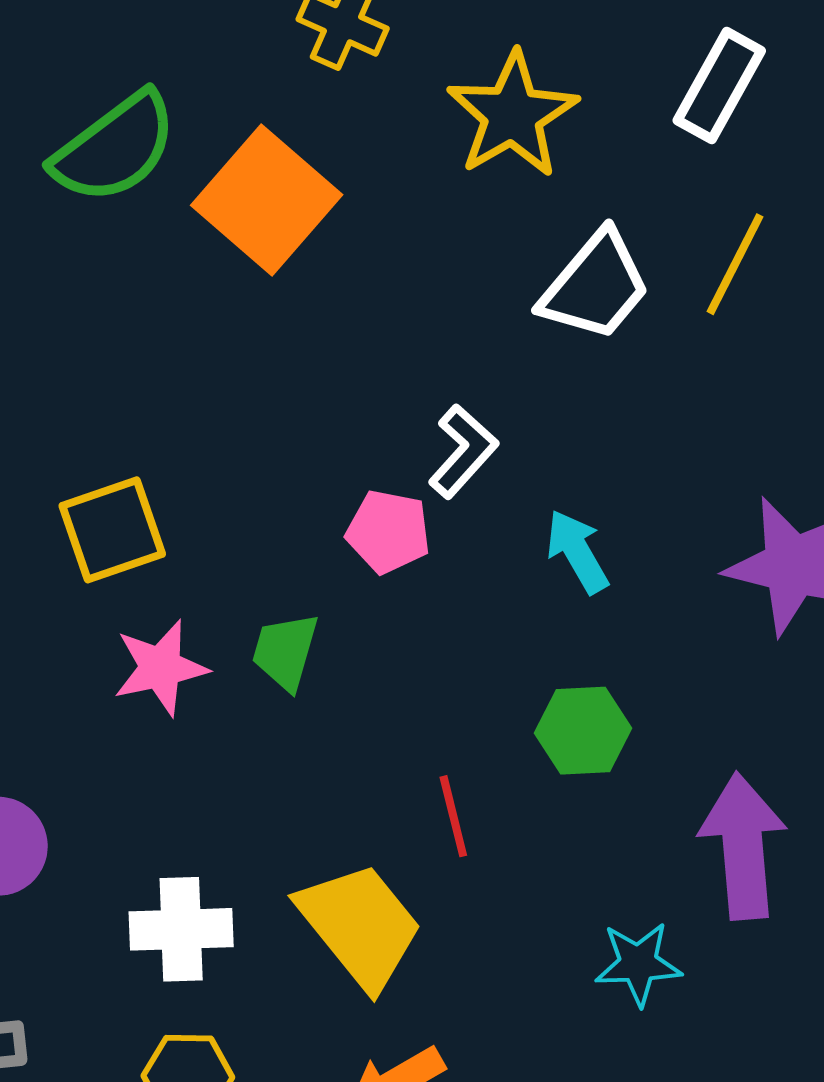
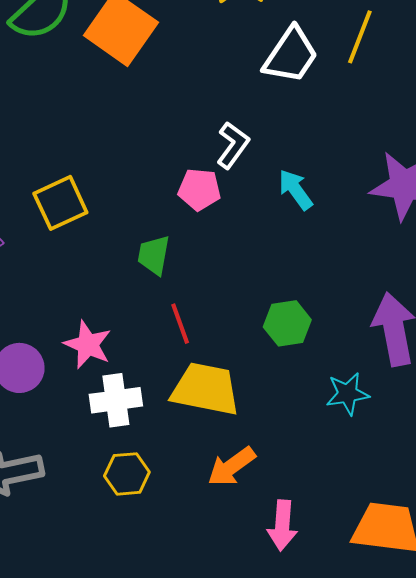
pink star: (161, 668) -> (88, 345), moved, turned -30
green hexagon: (583, 731) -> (287, 323), moved
red line: (453, 816) -> (180, 324), moved
yellow trapezoid: (360, 926) -> (206, 389), turned -34

